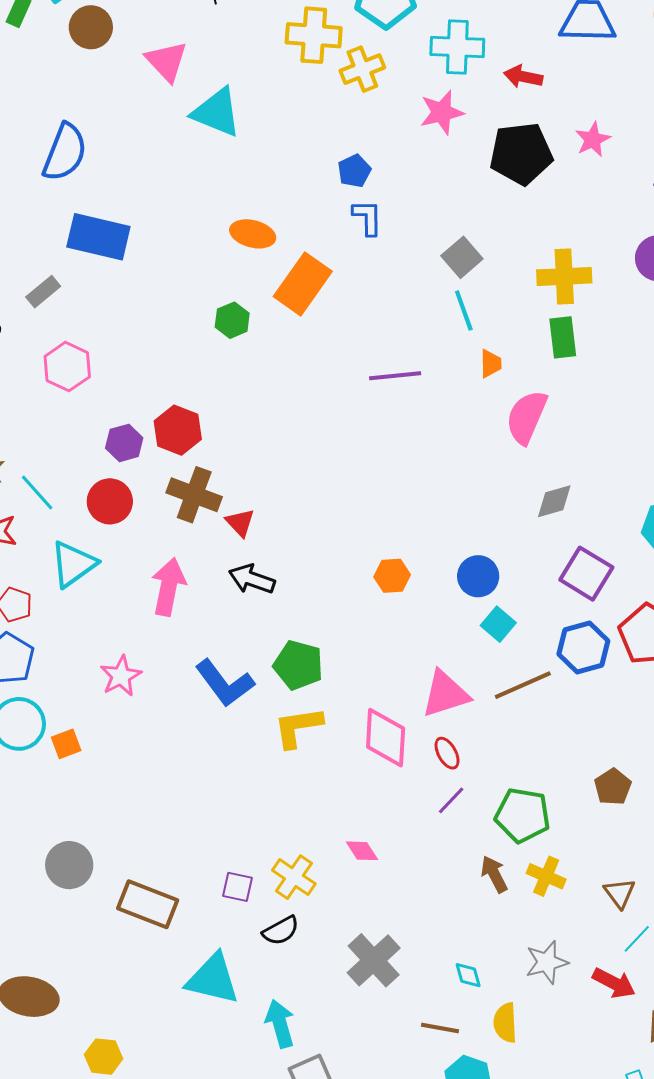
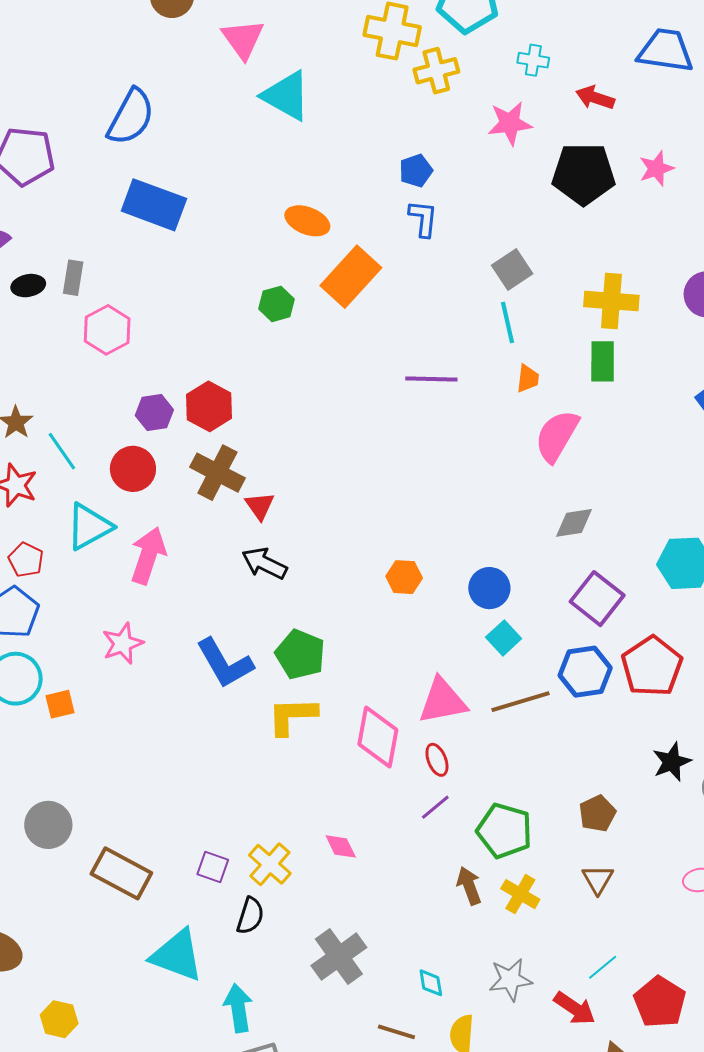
cyan cross: (457, 47) -> (533, 60), size x0.6
gray rectangle: (43, 292) -> (73, 278), moved, turned -48
pink arrow: (168, 587) -> (148, 555), moved
brown triangle: (620, 893) -> (598, 879), moved
black semicircle: (281, 931) -> (250, 916), turned -51

